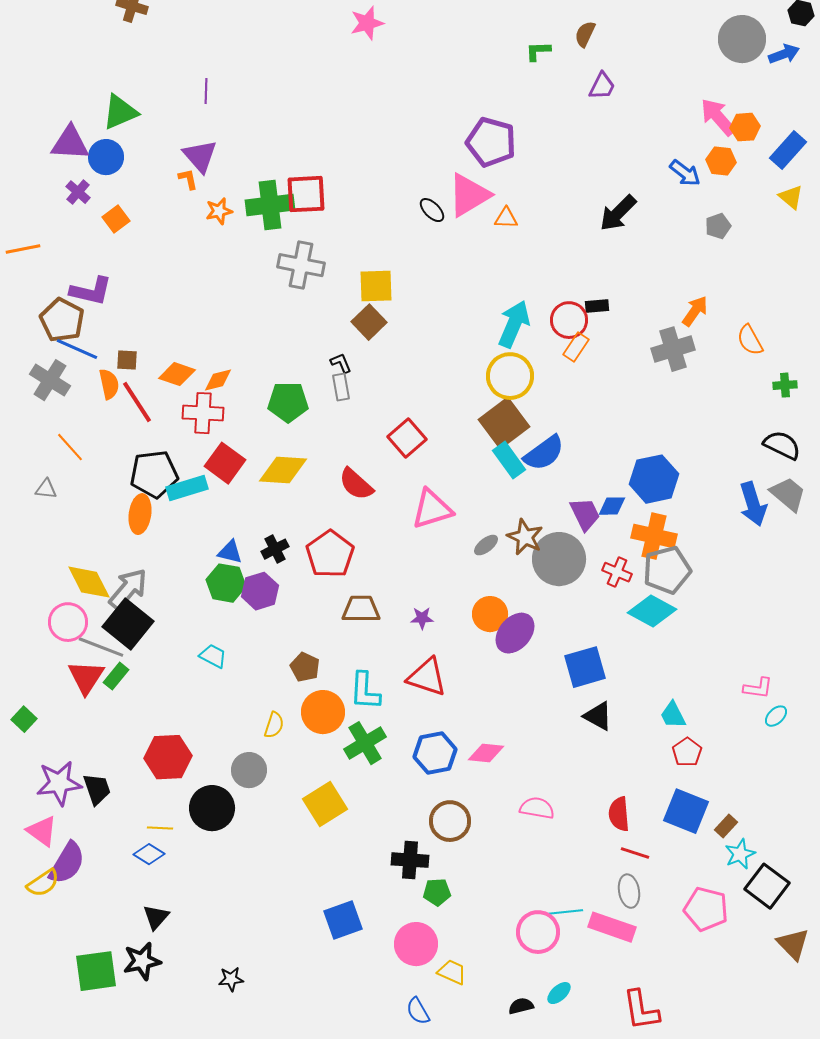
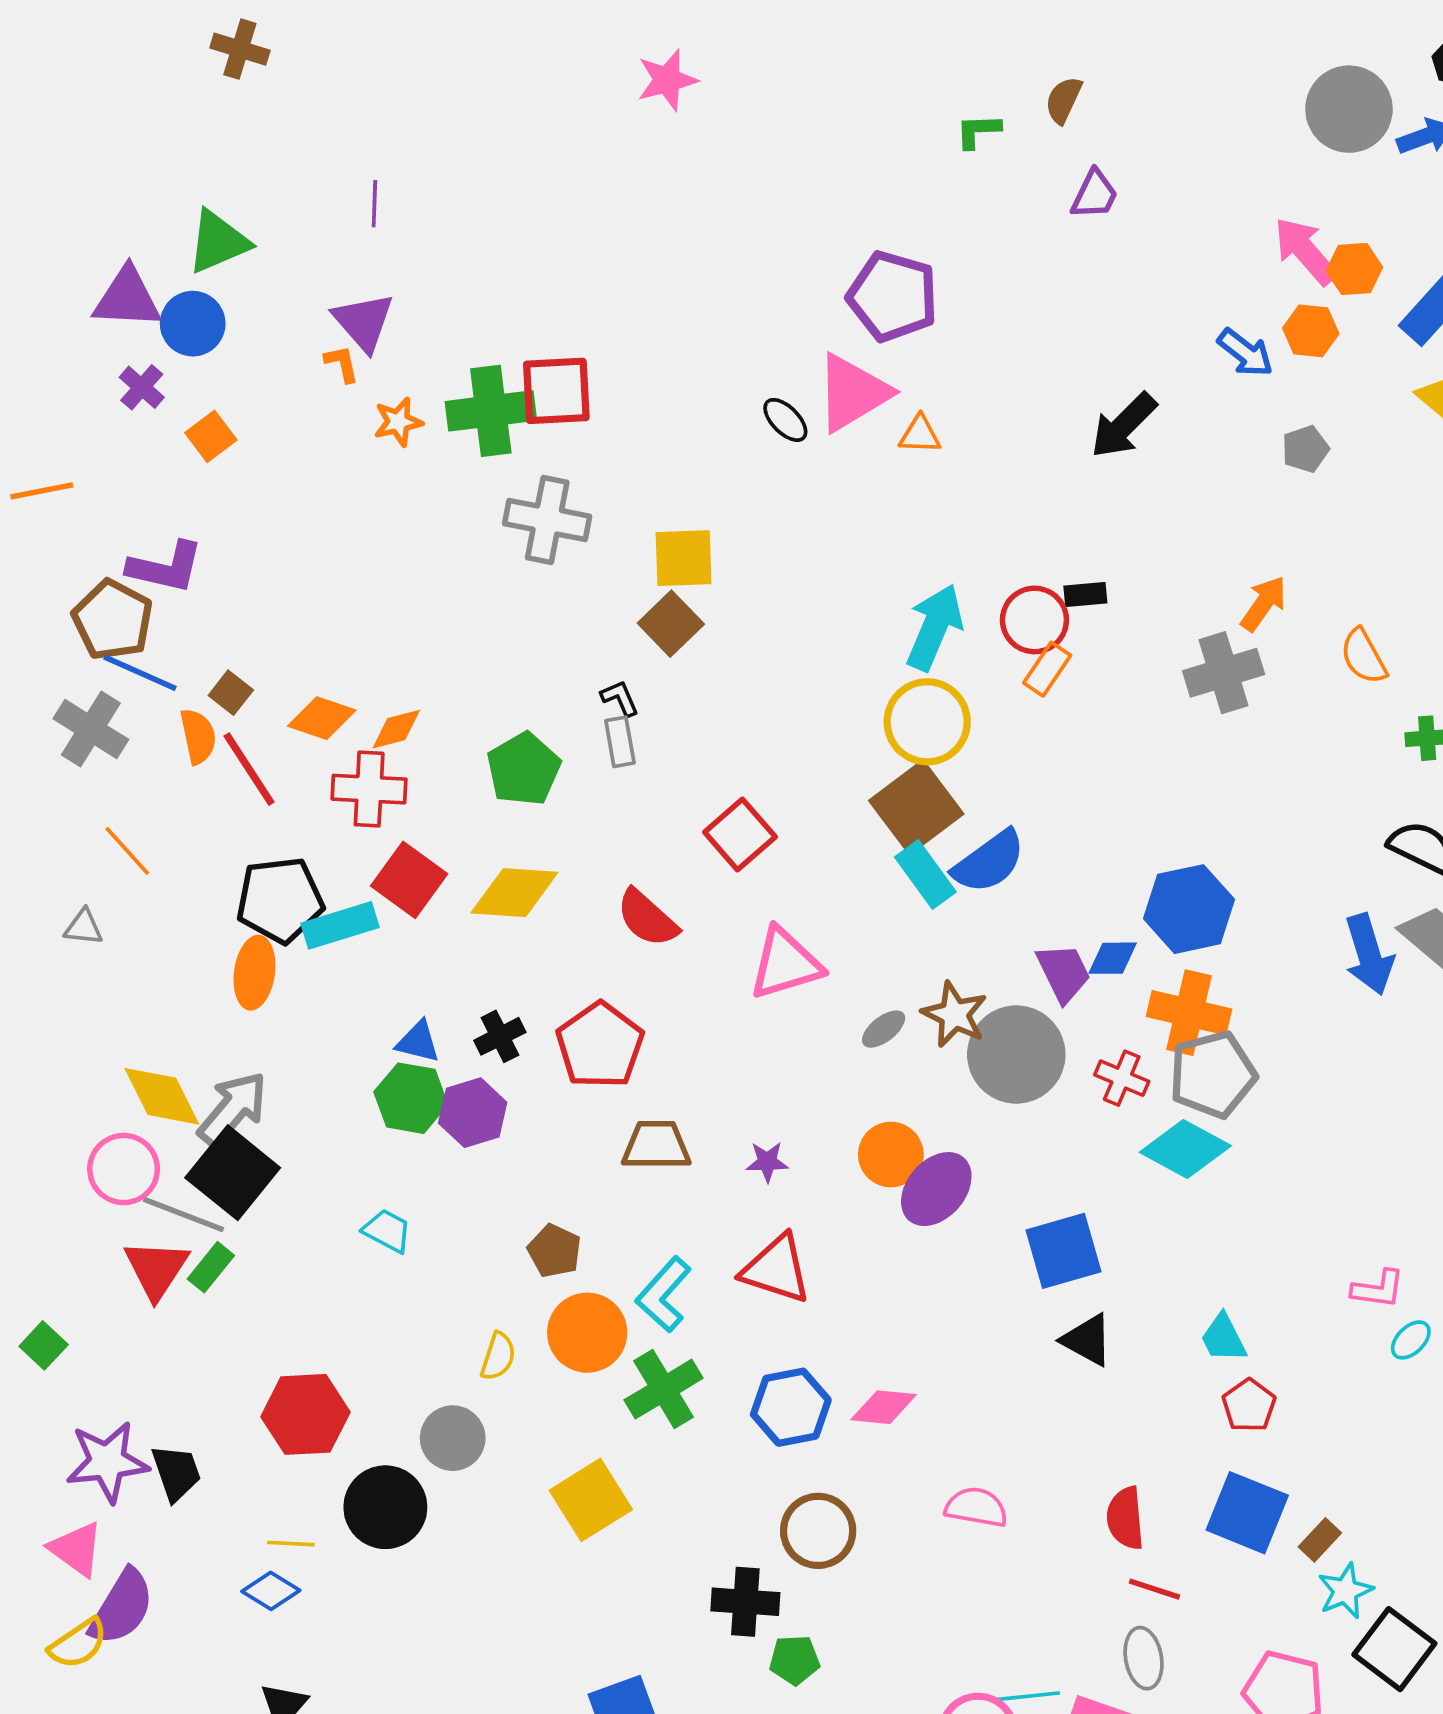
brown square: (127, 360) -> (231, 693), turned 35
green pentagon: (288, 402) -> (524, 769), turned -30
cyan L-shape: (365, 691) -> (664, 1294), turned 39

